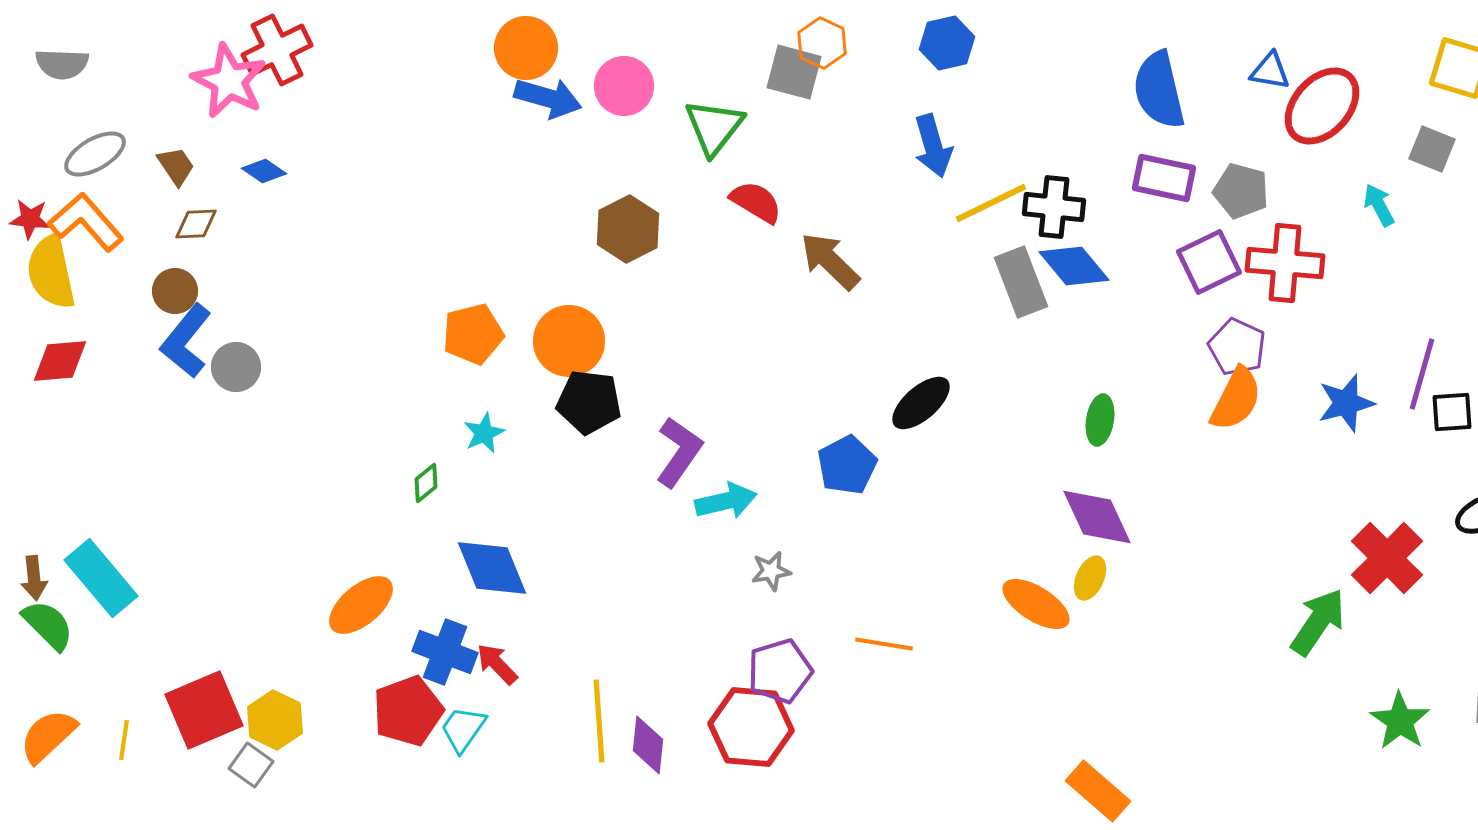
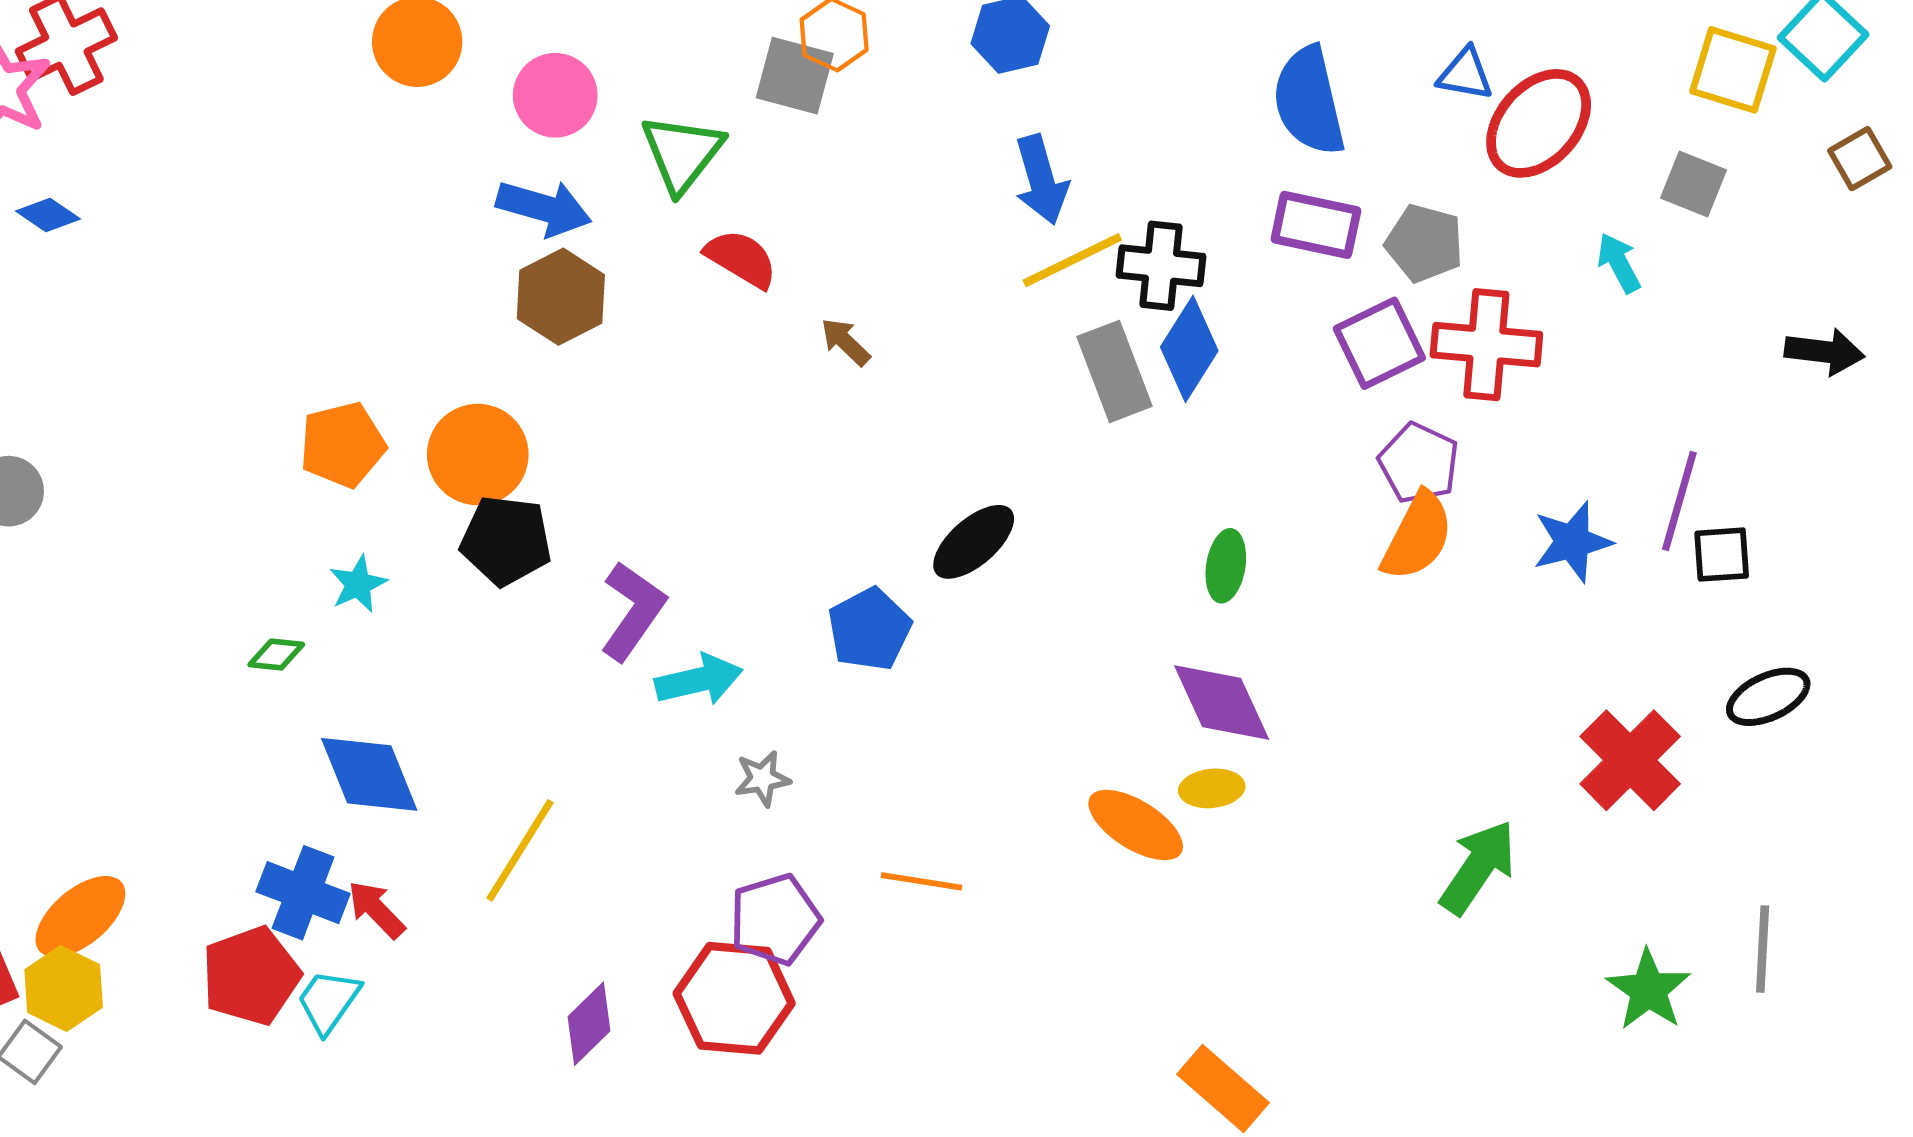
blue arrow: (548, 98) -> (544, 208), moved
blue arrow: (933, 146) -> (1041, 180), moved
brown arrow: (830, 261) -> (845, 342), size x0.6
blue diamond: (1074, 266) -> (1189, 349), turned 72
green diamond: (426, 483) -> (276, 655), turned 45
yellow ellipse: (1090, 578) -> (1212, 788), turned 60
orange ellipse: (361, 605) -> (80, 917), moved
green arrow: (1318, 622) -> (1478, 867), moved
yellow line: (599, 721) -> (520, 850), moved, turned 36
purple diamond: (648, 745) -> (589, 1024), turned 40

